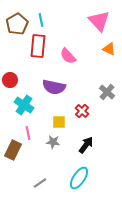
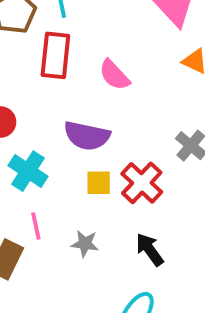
red cross: (82, 111) -> (142, 183), size x1.5
yellow square: (59, 122) -> (99, 183), moved
black arrow: (86, 145) -> (150, 250), turned -72

